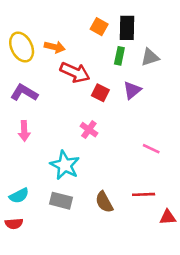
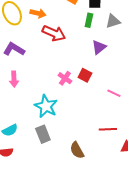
red square: (100, 93) -> (85, 75), moved
gray rectangle: (61, 201) -> (43, 134), turned 54
brown semicircle: (104, 202) -> (77, 150), moved

